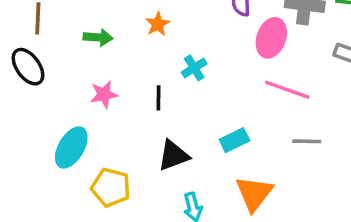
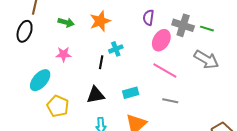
orange star: (158, 24) -> (100, 21), size x1.5
black ellipse: (28, 67) -> (25, 31), turned 45
black line: (158, 98) -> (101, 62), moved

